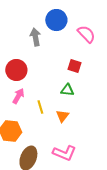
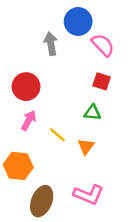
pink semicircle: (86, 34) -> (103, 45), moved
yellow line: (40, 107) -> (57, 135), turned -32

